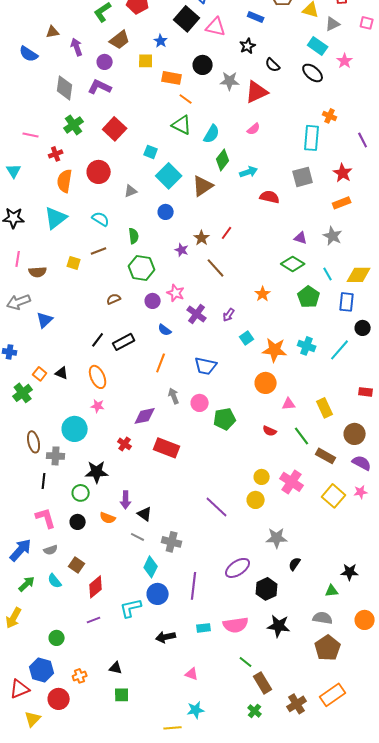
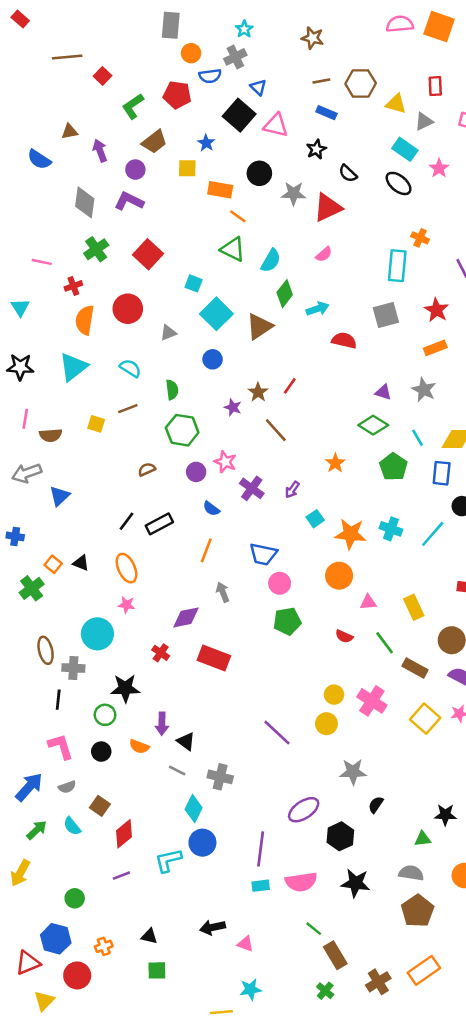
pink circle: (200, 403) -> (280, 583), moved
purple line: (194, 586) -> (261, 849), moved
black arrow: (166, 637) -> (213, 927), moved

